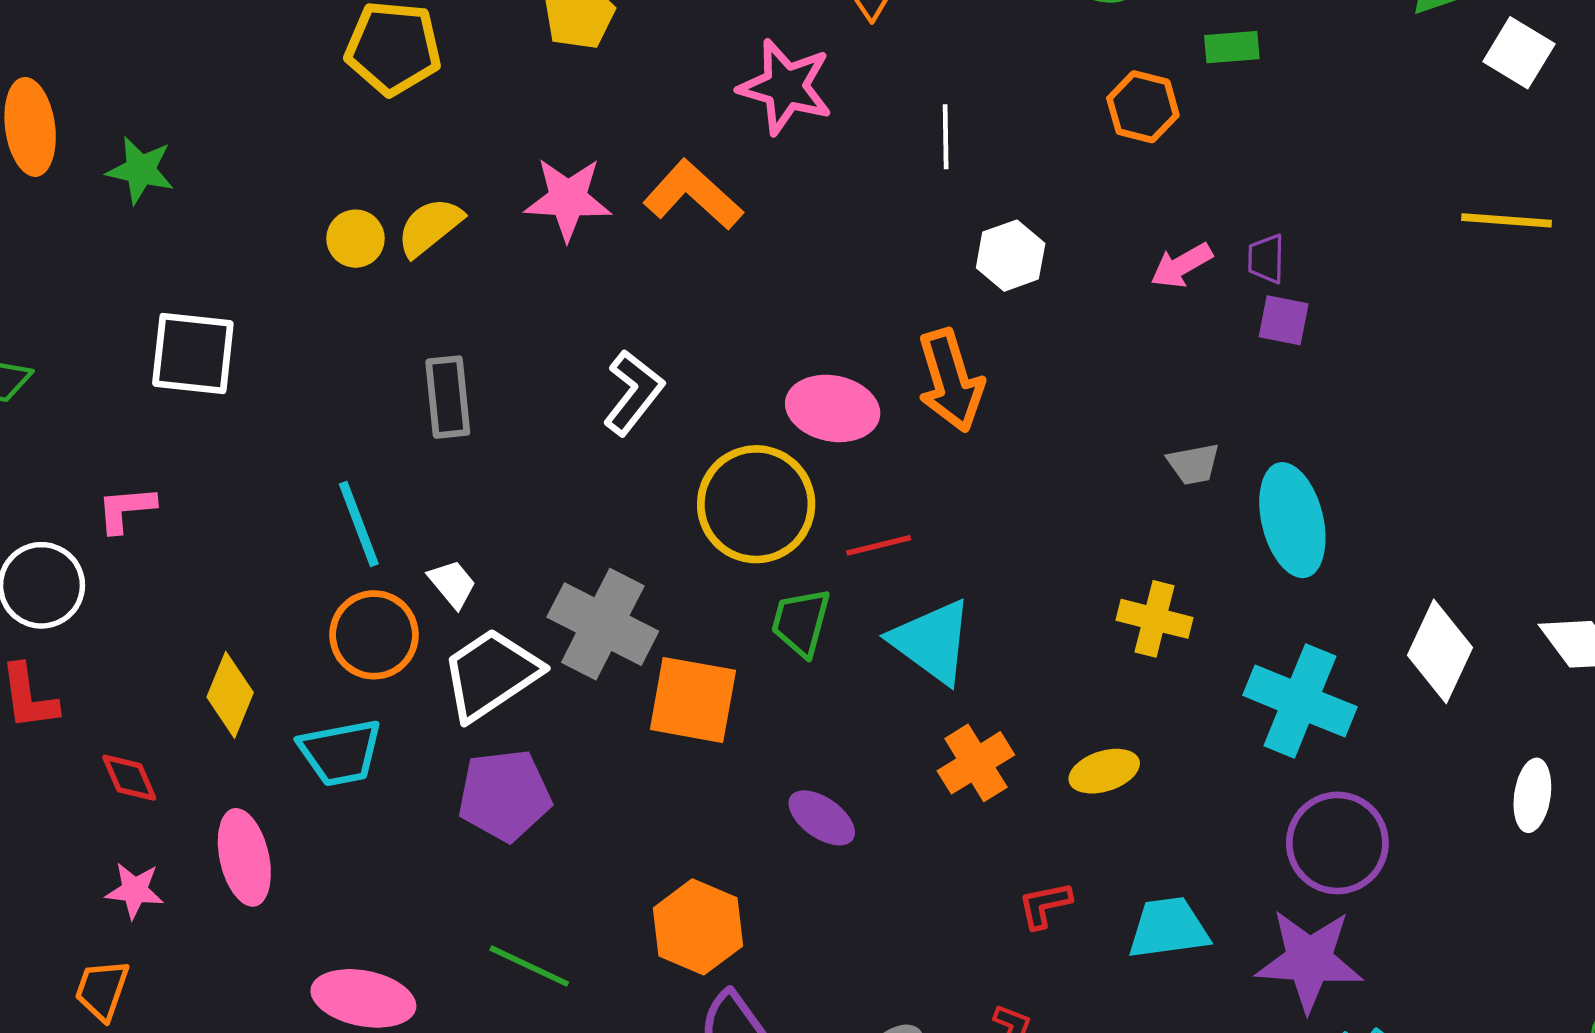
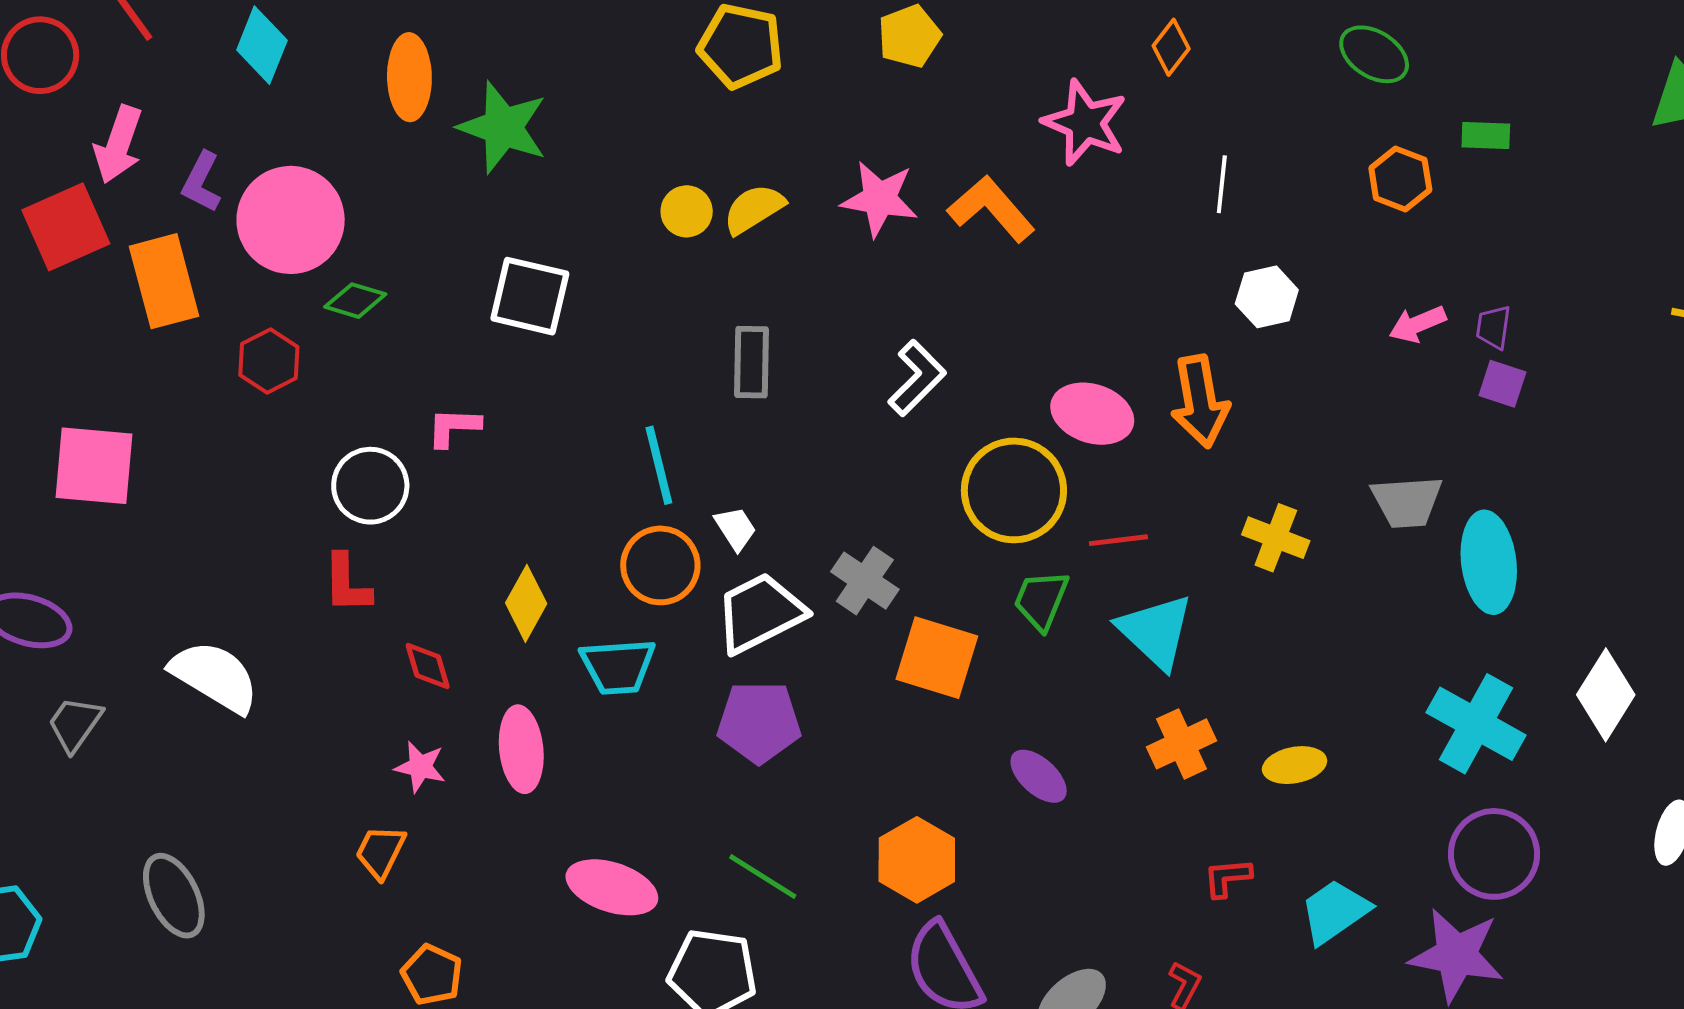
green star: (140, 170) -> (503, 127), size x1.5
gray trapezoid: (1193, 464) -> (1407, 502), size x1.5
yellow cross: (1155, 619) -> (1276, 538), moved
gray cross: (603, 624) -> (865, 581), size x0.7
cyan trapezoid: (1168, 928) -> (1335, 911), turned -34

